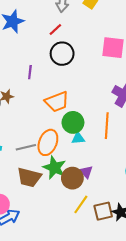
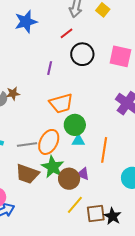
black circle: (62, 54) -> (82, 54), moved
purple line: (30, 72) -> (50, 68), moved
orange line: (107, 126) -> (104, 150), moved
purple triangle: (86, 172) -> (83, 174), turned -32

